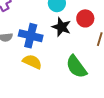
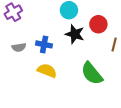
blue cross: (31, 36) -> (44, 44), size x0.7

